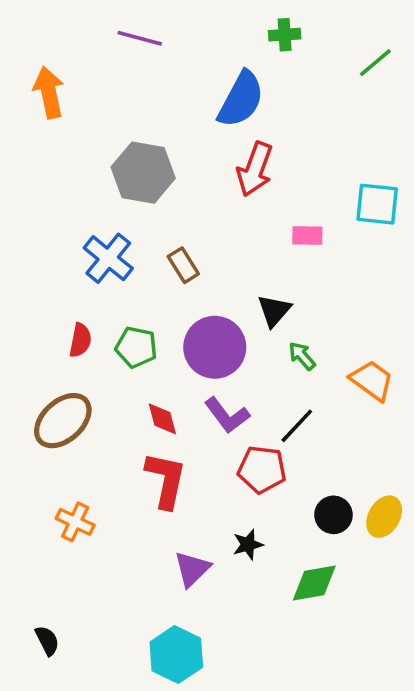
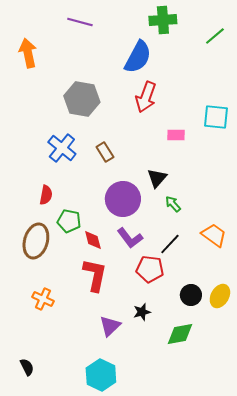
green cross: (285, 35) -> (163, 20), size x1.5
green pentagon: (136, 347) -> (69, 221), moved
orange trapezoid: (372, 380) -> (214, 235), moved
brown ellipse: (63, 421) -> (36, 241), turned -32

